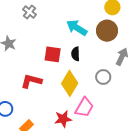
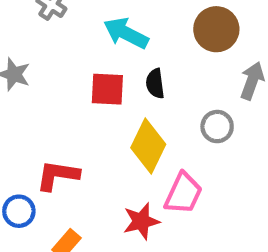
cyan arrow: (77, 28) -> (126, 33), moved
red L-shape: (31, 81) -> (58, 175), moved

